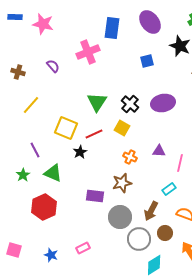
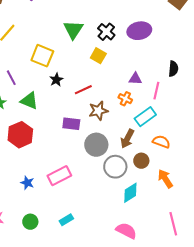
red line: (94, 134) -> (83, 90), moved
orange cross: (130, 157) -> (125, 99), moved
cyan rectangle: (169, 189) -> (145, 117), size x1.5
pink rectangle: (83, 248) -> (59, 176), size x1.6

